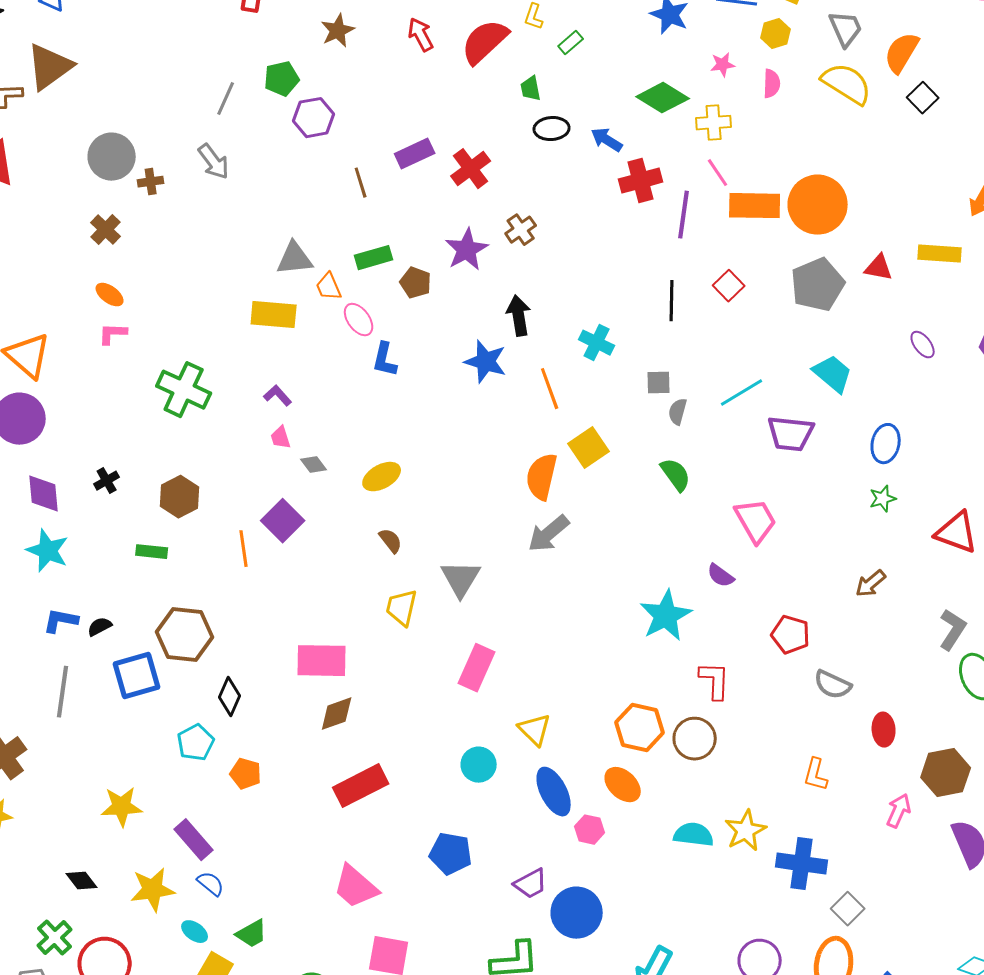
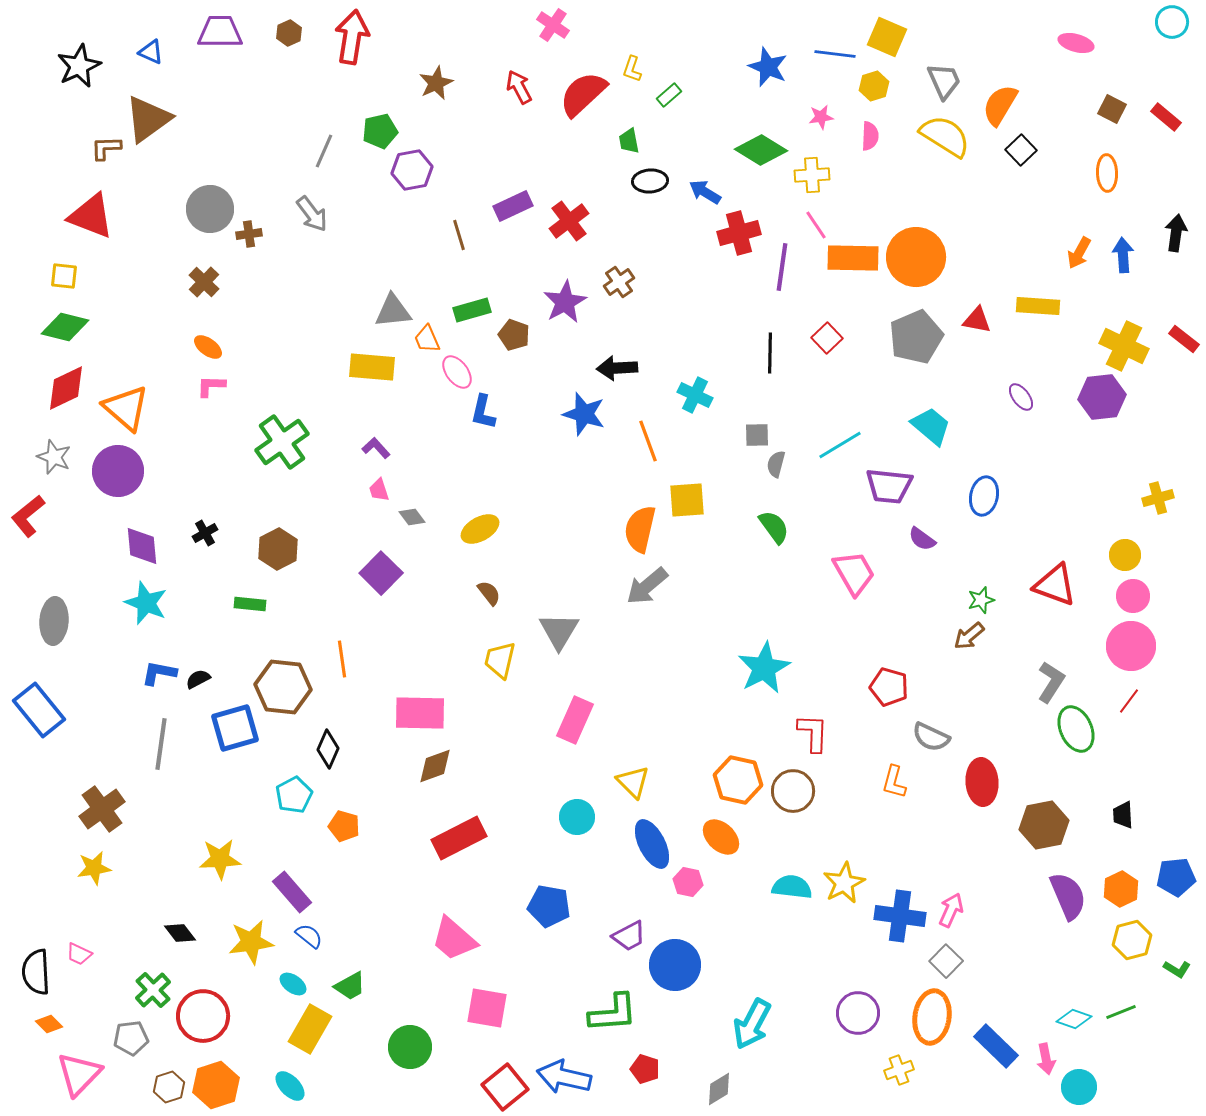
black arrow: (519, 316) -> (617, 368), turned -84
green cross: (184, 390) -> (282, 442), turned 30
yellow square: (589, 448) -> (687, 500), turned 30
green star: (883, 499) -> (981, 600), moved
orange line: (244, 549) -> (342, 659), moved
purple semicircle: (721, 576) -> (922, 539), moved
red ellipse: (884, 730) -> (982, 782), size x1.4
orange L-shape: (816, 775) -> (894, 782), moved
pink arrow: (899, 811) -> (951, 910), moved

